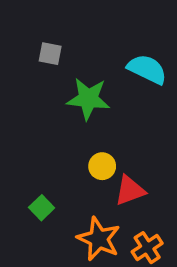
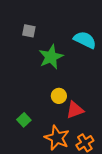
green star: (88, 99) -> (51, 57), turned -30

